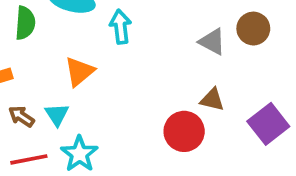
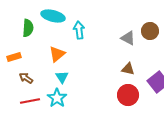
cyan triangle: (57, 115) -> (62, 77), moved
red circle: (184, 131) -> (128, 95), moved

